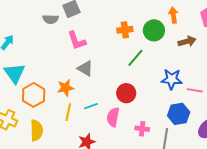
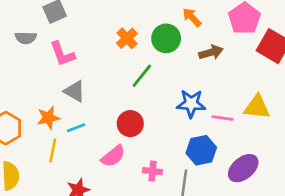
orange arrow: (173, 15) -> (192, 17), turned -35
gray semicircle: (50, 19) -> (26, 38), moved
orange cross: (125, 30) -> (127, 38), turned -35
cyan line: (91, 106) -> (76, 128), moved
pink semicircle: (113, 117) -> (113, 156), turned -138

